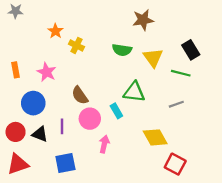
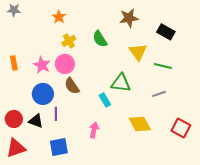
orange star: (55, 31) -> (59, 17), moved
yellow cross: (76, 45) -> (69, 41), turned 32
green semicircle: (122, 50) -> (100, 39), moved, turned 48
black rectangle: (191, 50) -> (166, 32), moved, turned -30
blue circle: (33, 103) -> (43, 94), moved
pink circle: (90, 119) -> (65, 64), moved
red square: (175, 164) -> (181, 128), moved

